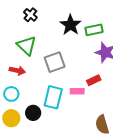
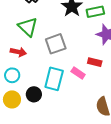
red rectangle: (94, 80) -> (95, 62), turned 40
pink rectangle: (77, 91) -> (78, 73), turned 32

